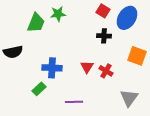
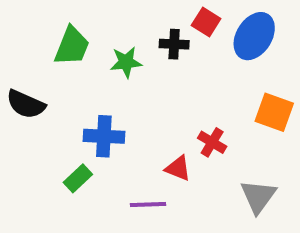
green star: (58, 14) -> (126, 62), moved
black cross: (104, 36) -> (174, 44), moved
black semicircle: (13, 52) -> (26, 104), turned 36
red triangle: (87, 67) -> (178, 168), moved, turned -40

